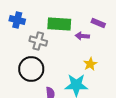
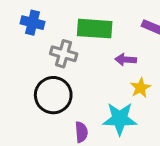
purple arrow: (82, 36) -> (126, 60), moved

